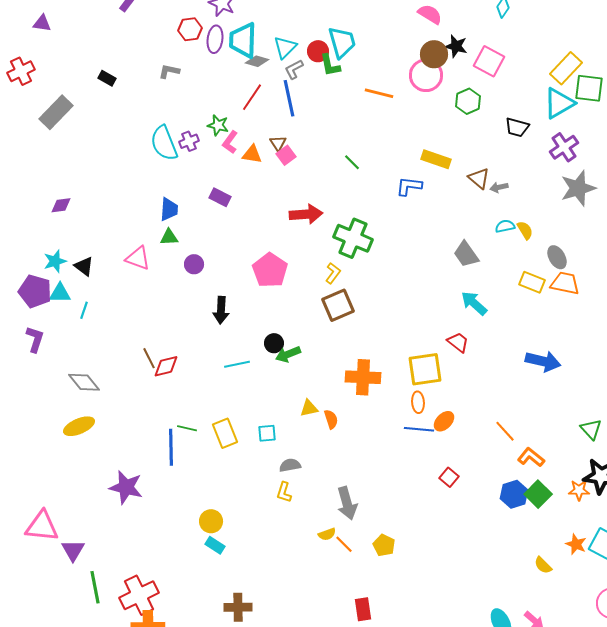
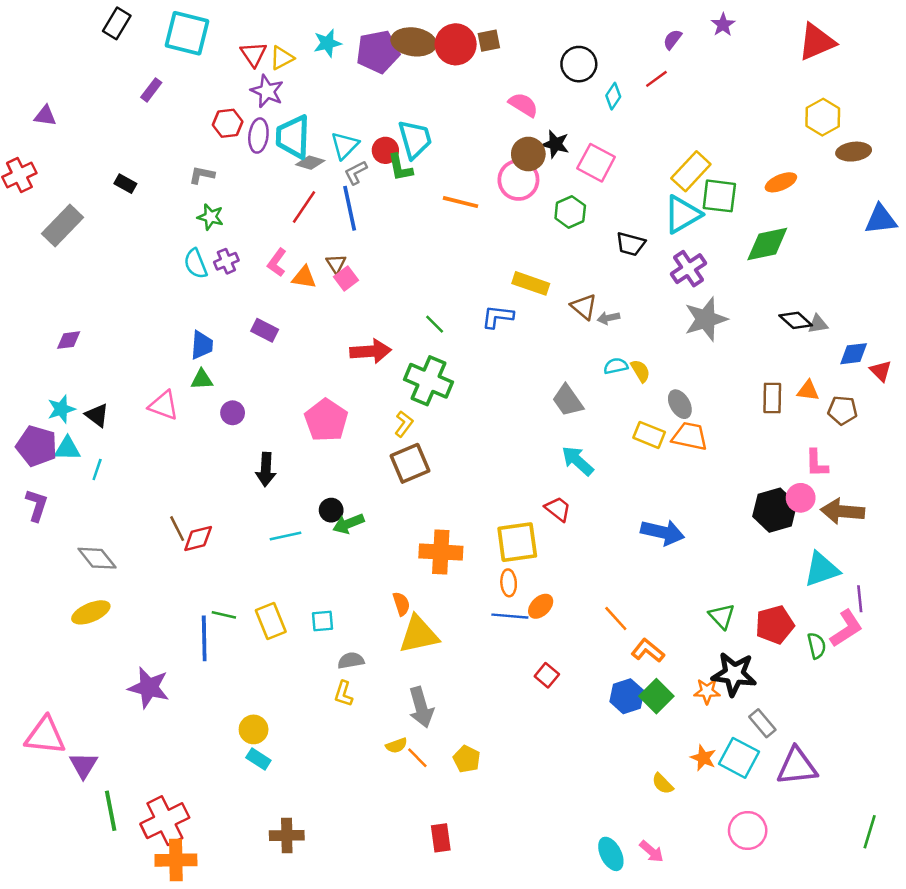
green star: (218, 125) -> (210, 217), moved
cyan semicircle: (164, 143) -> (196, 264), size x0.7
green line: (352, 162) -> (435, 324), moved
yellow triangle: (309, 408) -> (419, 635), moved, size x1.8

